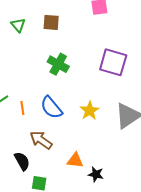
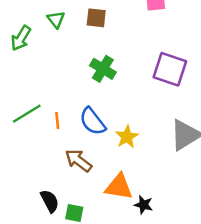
yellow star: (90, 111) -> (127, 137), moved
orange triangle: (75, 160) -> (119, 187), size x1.4
black semicircle: (22, 161) -> (50, 201), moved

